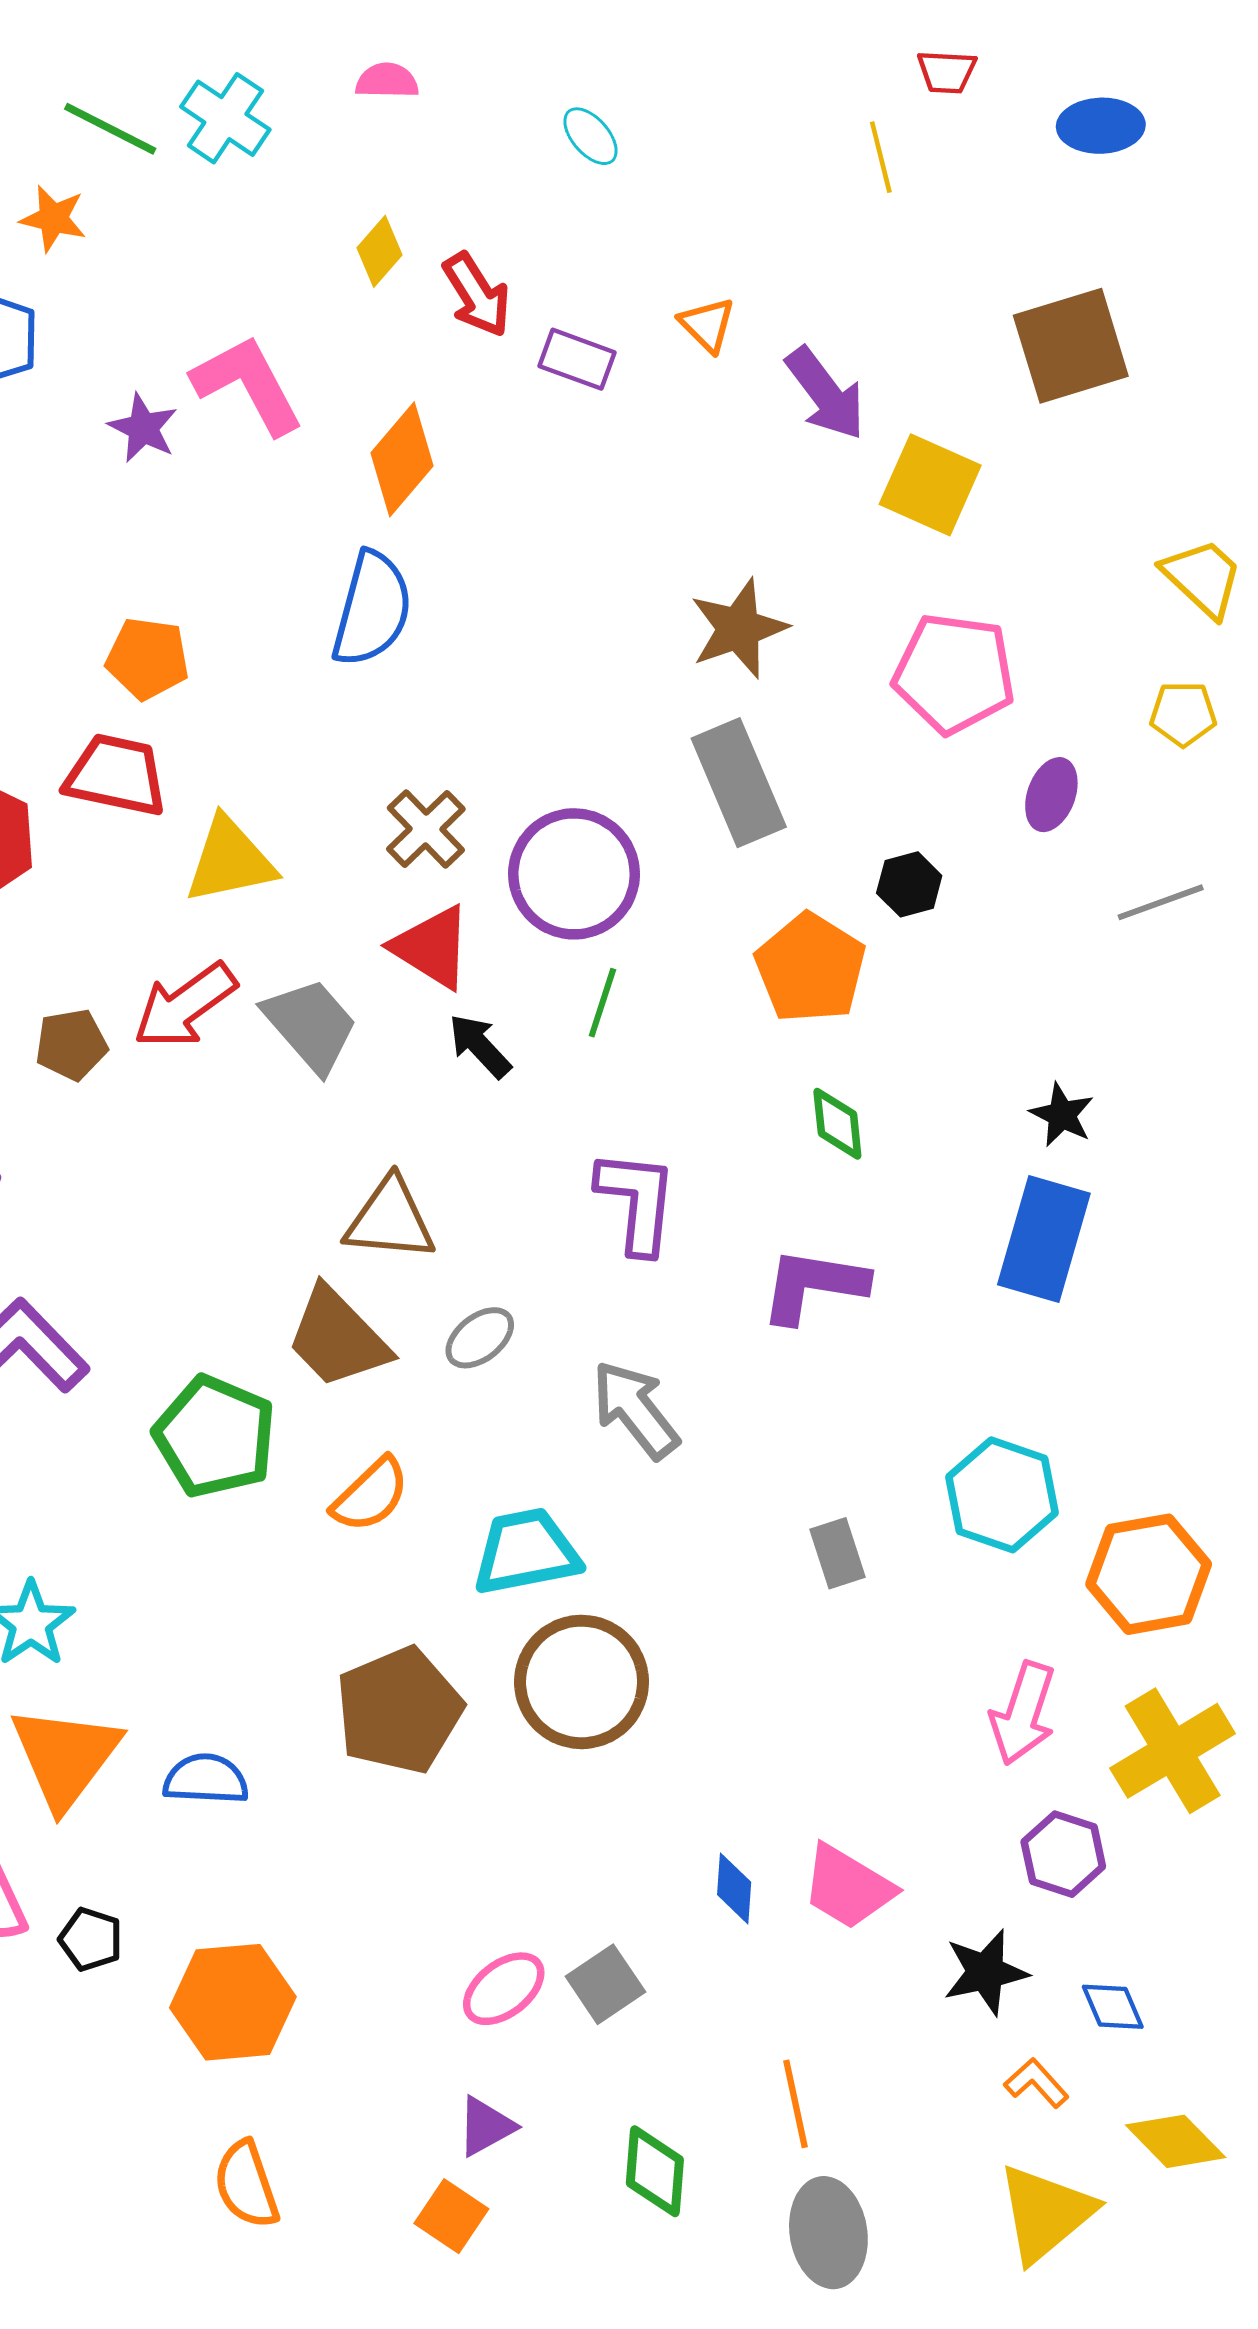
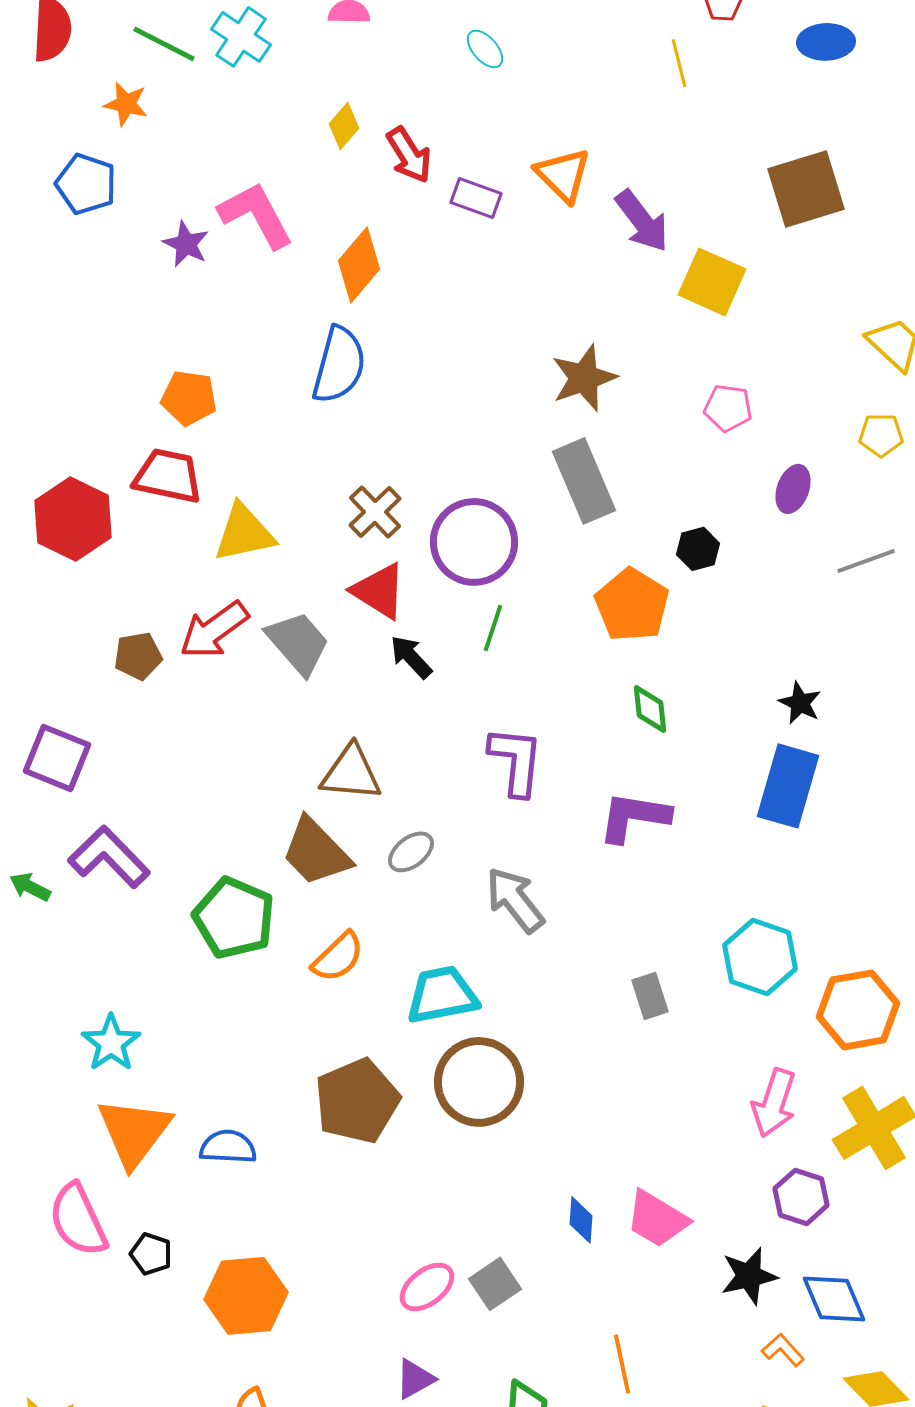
orange triangle: (707, 325) -> (563, 175), size x1.5
pink pentagon: (954, 673) -> (728, 408), size x0.6
blue diamond: (1113, 2007) -> (834, 1299), size x1.5

